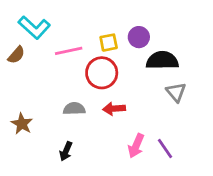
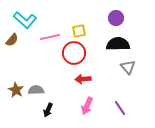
purple circle: (139, 37) -> (116, 18), moved
gray semicircle: (74, 109) -> (36, 90), moved
pink arrow: (136, 146) -> (87, 106), moved

